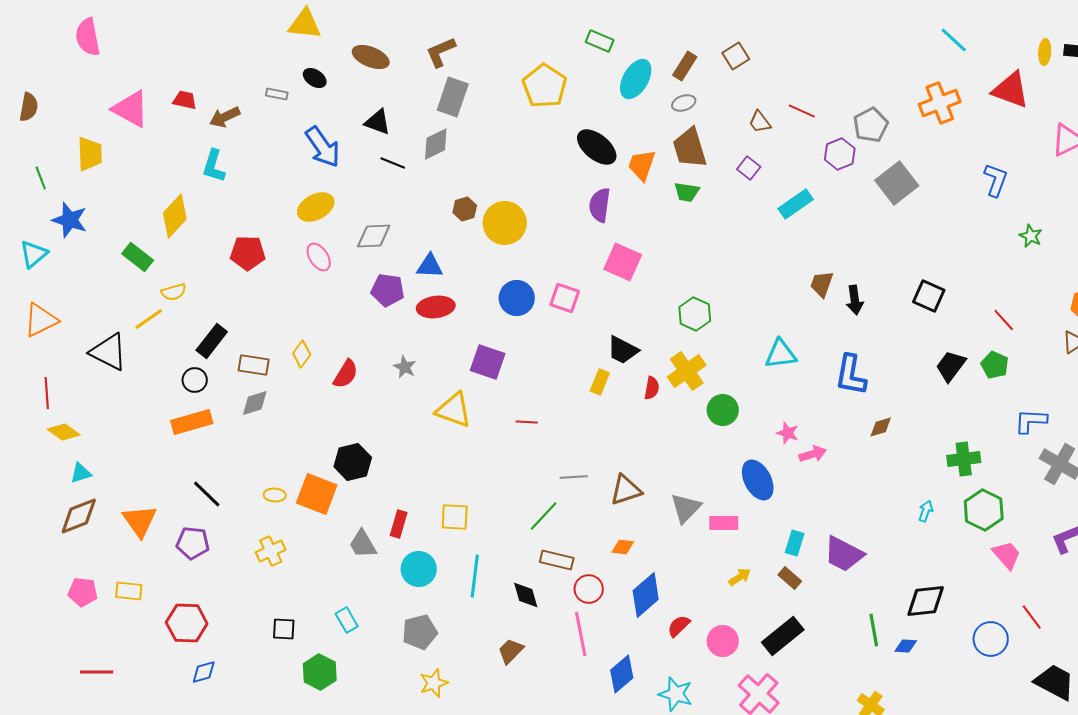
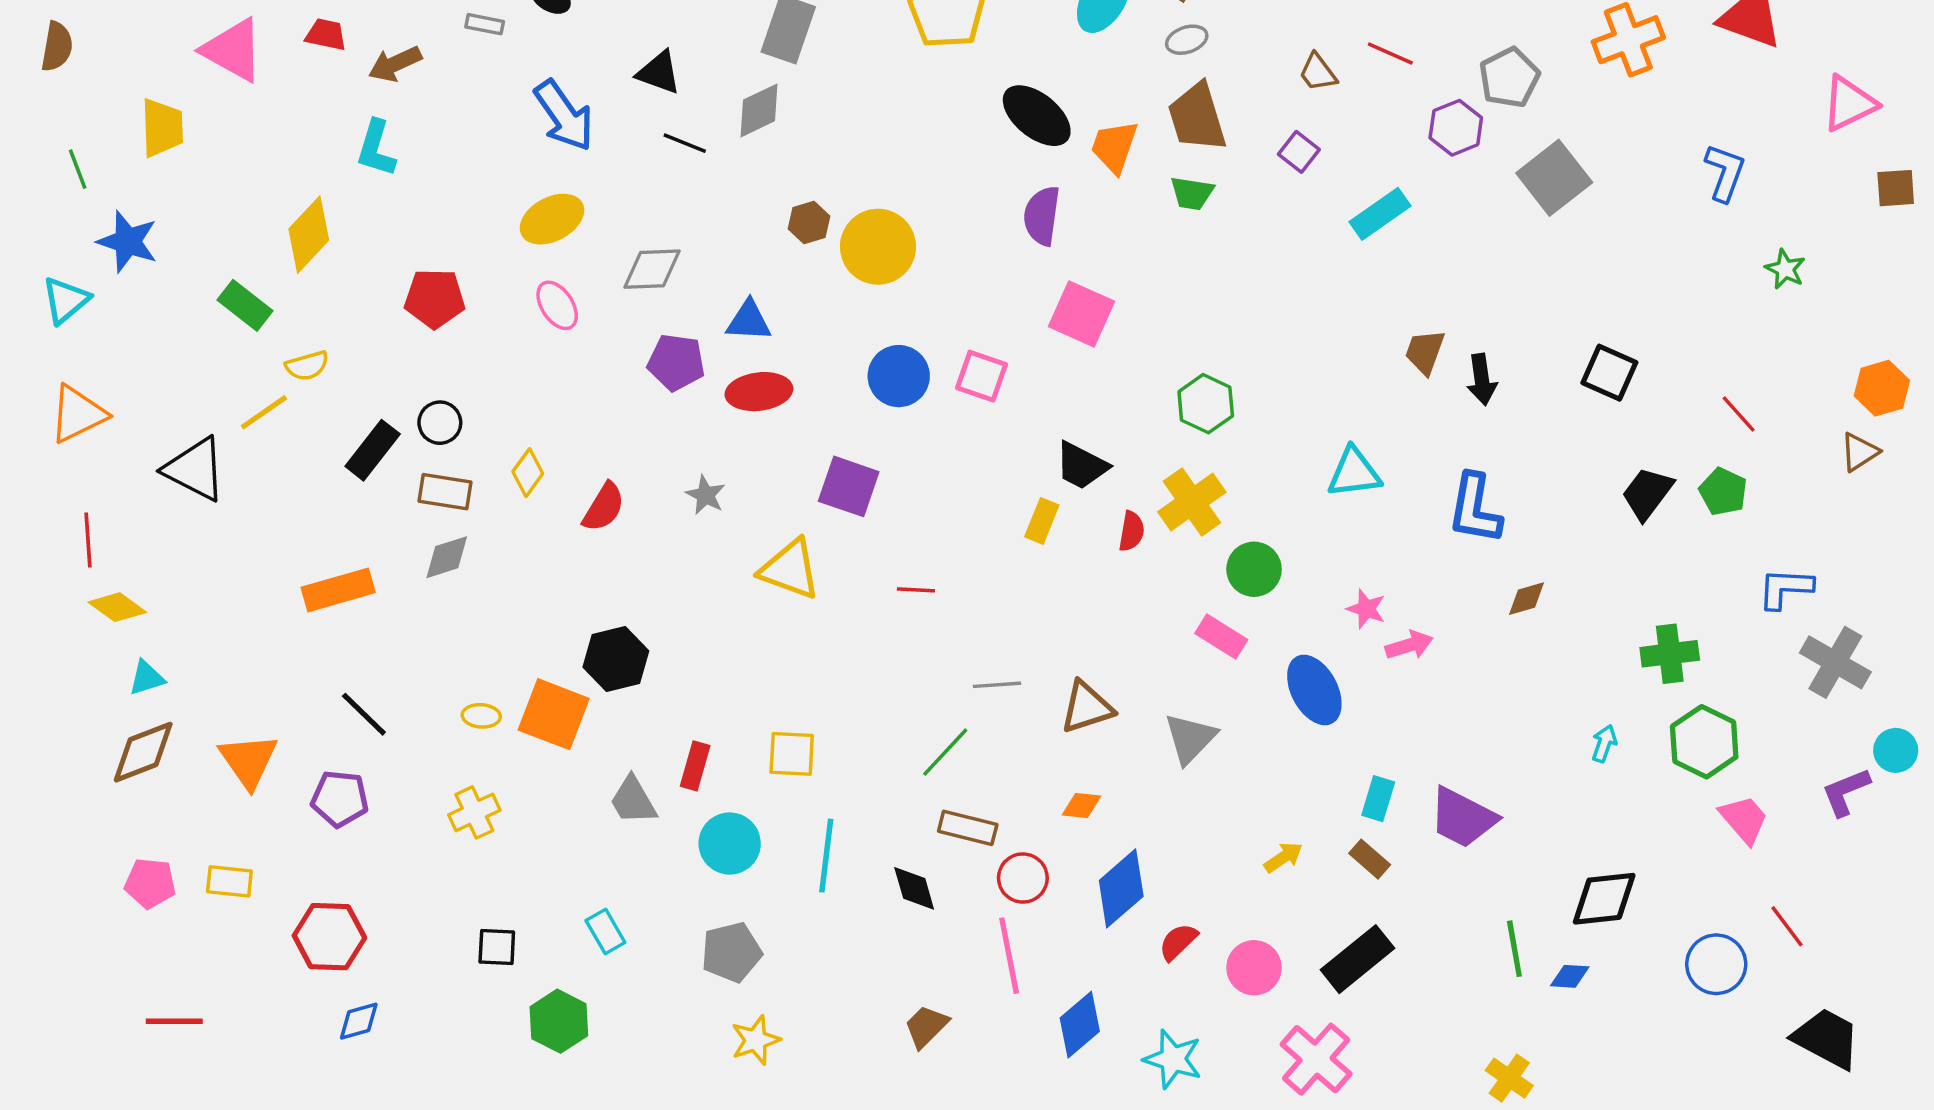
black circle: (195, 380) -> (440, 423), moved
pink rectangle: (724, 523) -> (1221, 637), moved, turned 32
brown trapezoid: (511, 651) -> (926, 1026), moved

